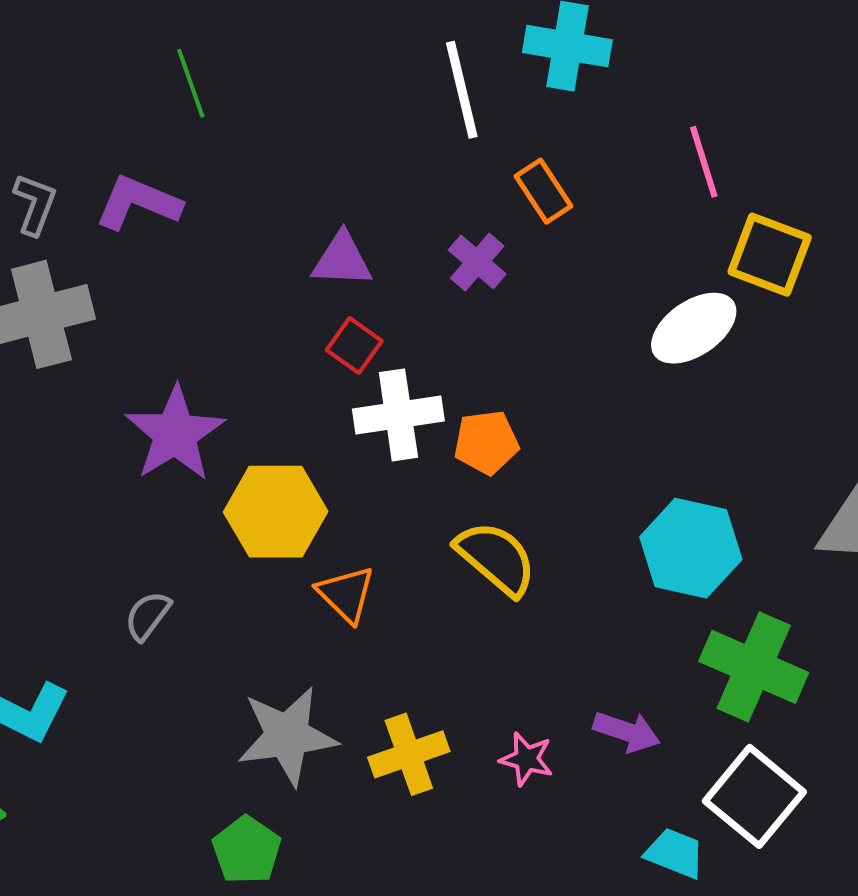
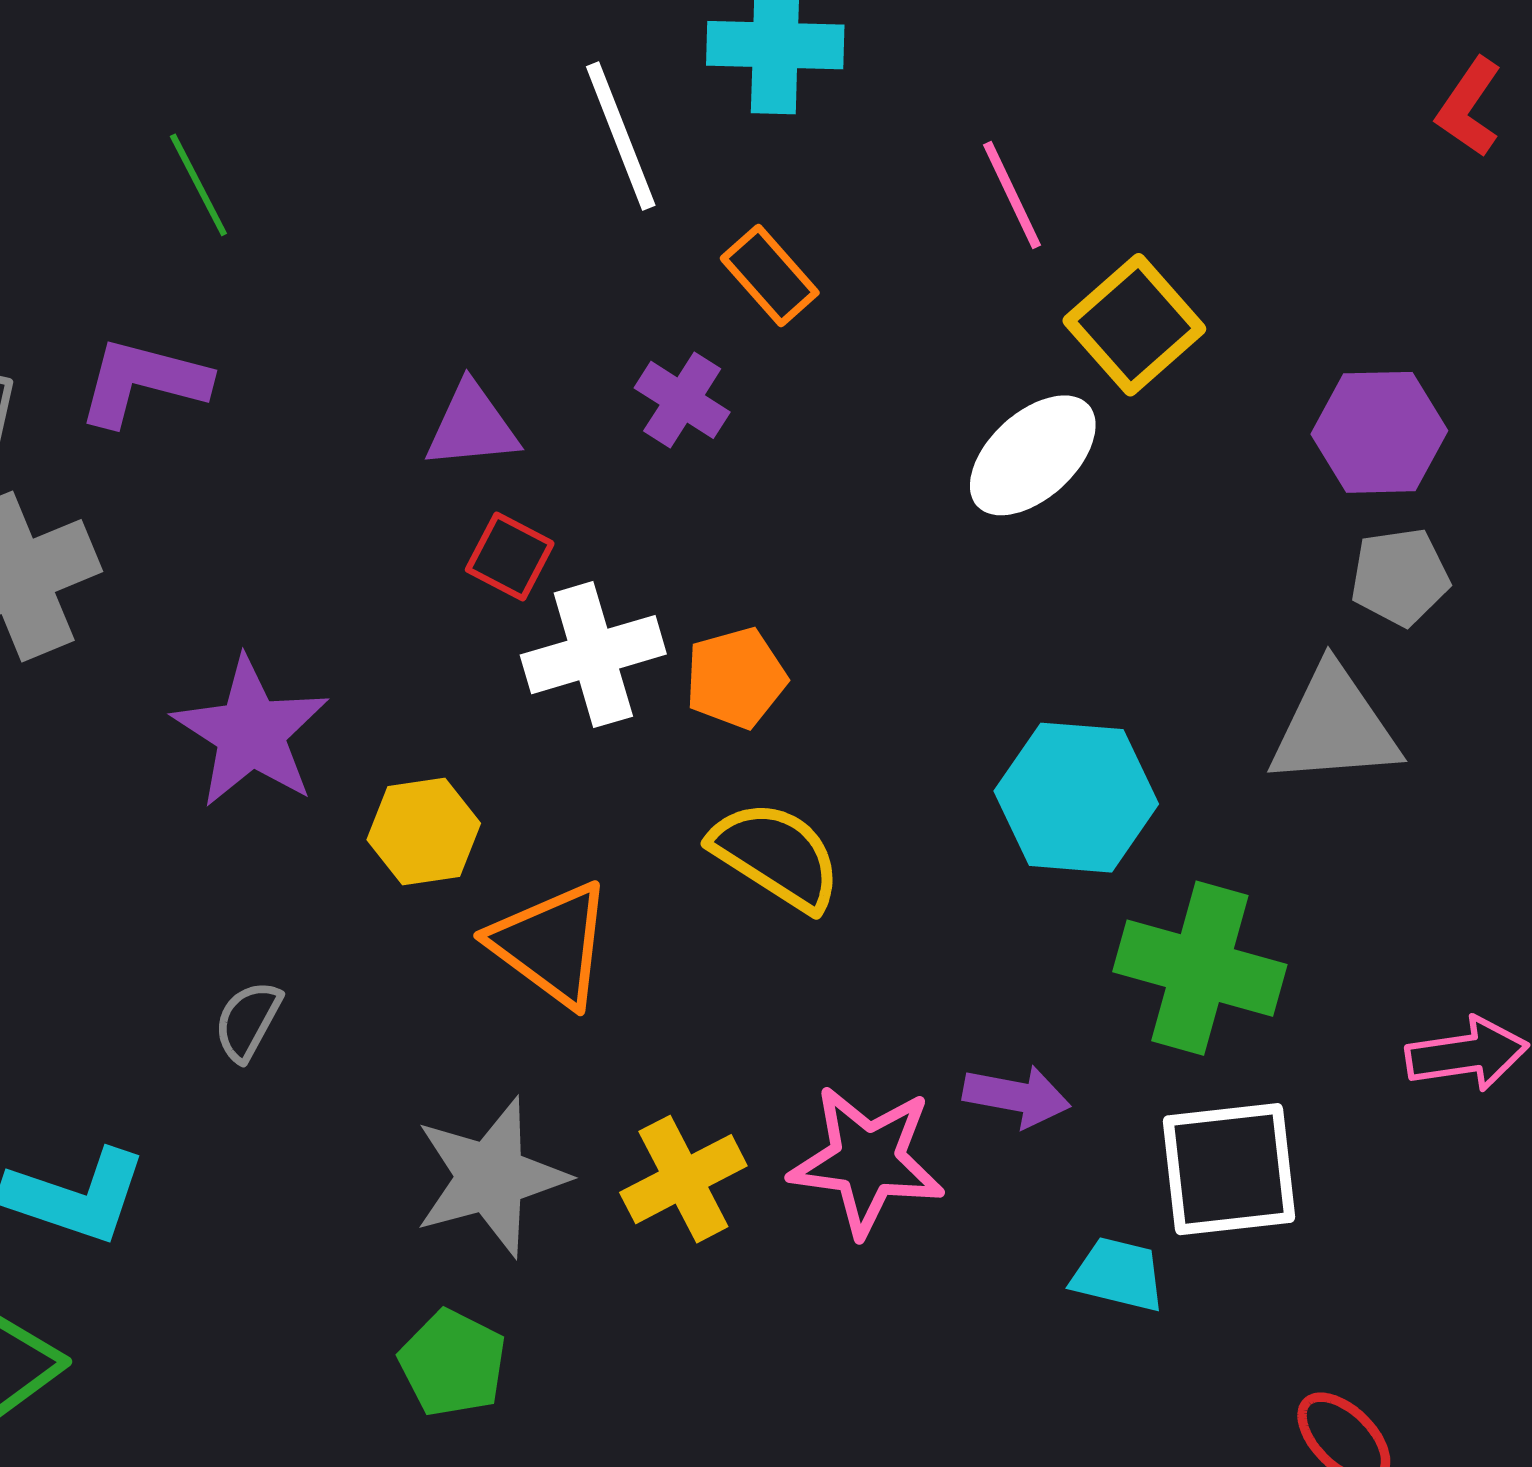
yellow square: (770, 255) -> (1134, 325), turned 36
yellow hexagon: (276, 512) -> (424, 831), size x0.7
orange triangle: (346, 594) -> (551, 944), size x1.4
pink star: (526, 759) -> (867, 1161), size x1.8
white square: (754, 796) -> (1229, 1169), turned -38

